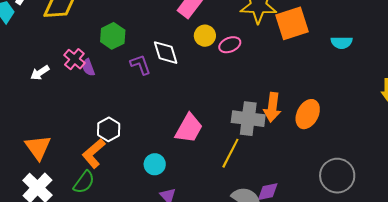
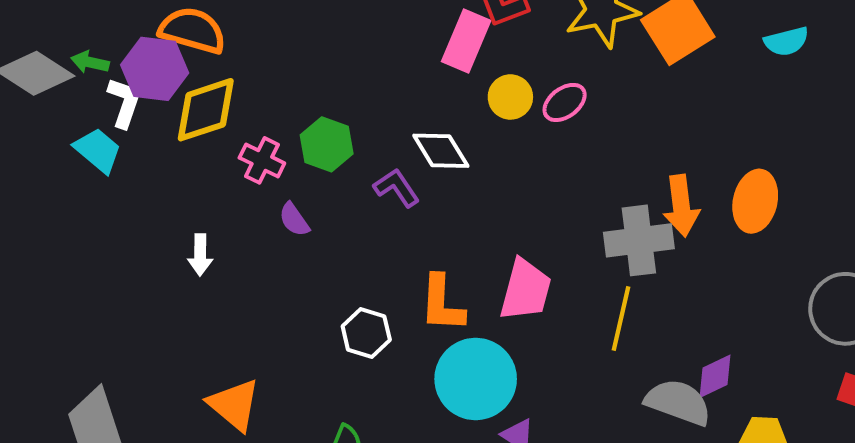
pink cross: (74, 59) -> (262, 160), moved
white arrow: (40, 73) -> (200, 255), turned -42
orange L-shape: (94, 153) -> (442, 303), moved, turned -32
cyan circle: (155, 164) -> (476, 379), size x1.8

